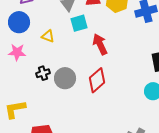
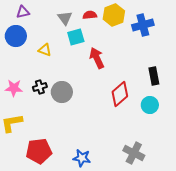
pink star: (17, 52) -> (14, 88), moved
red diamond: (97, 80) -> (120, 94), moved

